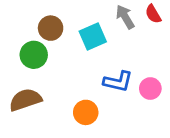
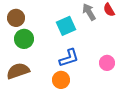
brown circle: (51, 28) -> (16, 18), moved
blue L-shape: (118, 81) -> (69, 58), moved, turned -30

